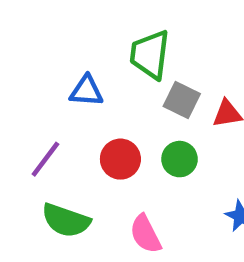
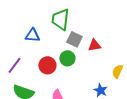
green circle: (180, 159) -> (67, 58), moved

